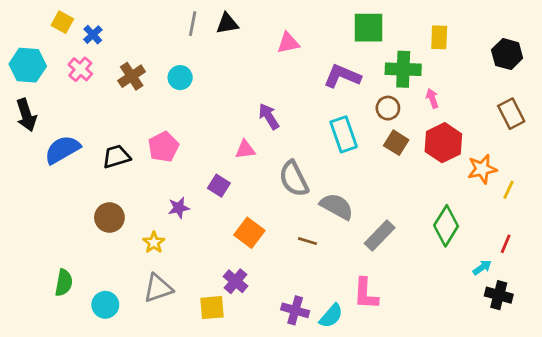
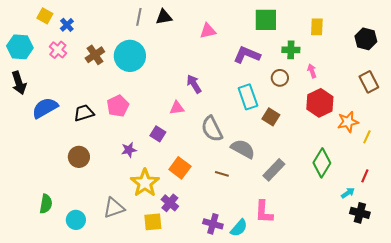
green cross: (403, 69) -> (291, 50), size x0.7
cyan circle: (180, 78) -> (130, 56), size x1.8
brown square: (396, 143) -> (271, 117), moved
yellow star: (154, 242) -> (145, 183), moved, size x1.8

